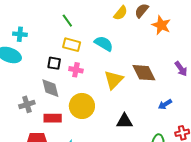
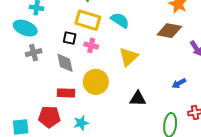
yellow rectangle: (72, 45) -> (88, 20), size x1.4
brown diamond: (144, 73) -> (169, 31), moved, turned -55
gray cross: (27, 104) -> (34, 53), moved

